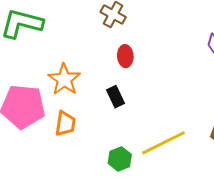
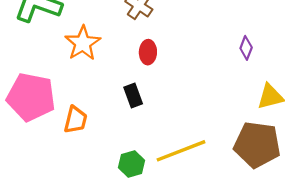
orange star: (64, 79) -> (83, 43), moved

